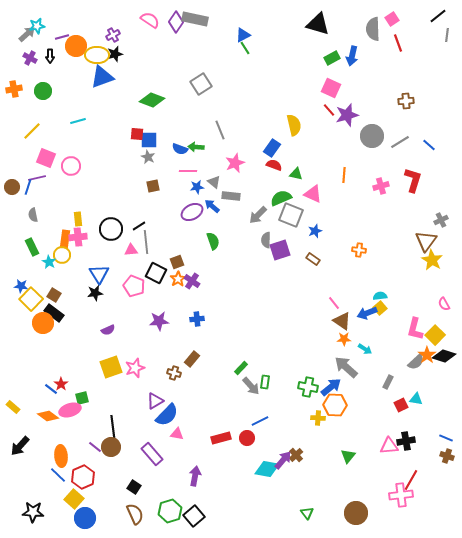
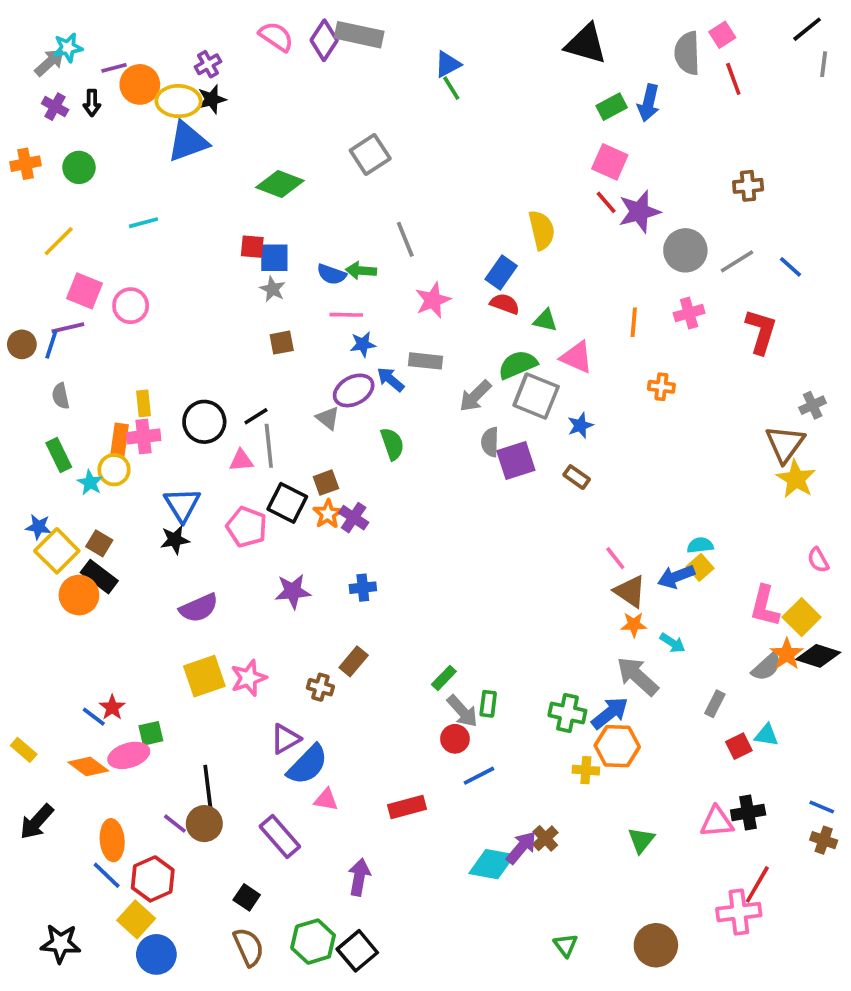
gray triangle: (214, 182) -> (328, 418), moved
pink cross: (381, 186) -> (689, 313), moved
orange cross: (359, 250) -> (661, 387), moved
purple semicircle: (108, 330) -> (199, 608), size x1.5
red circle: (247, 438) -> (455, 739), moved

